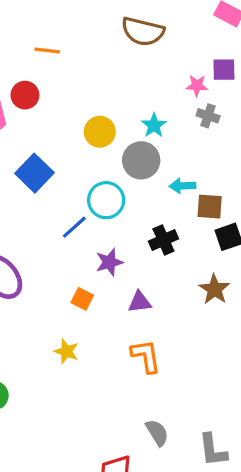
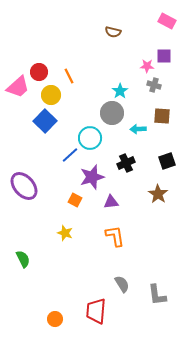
brown semicircle: (143, 31) -> (113, 32), size x0.6
orange line: (47, 51) -> (69, 76), moved, turned 56
yellow circle: (100, 132) -> (51, 95), moved
brown square: (210, 207) -> (162, 116), moved
purple star: (109, 262) -> (92, 177), size x1.4

